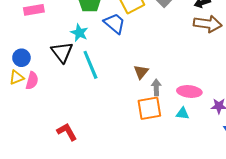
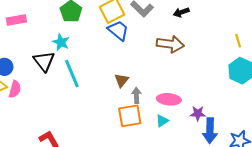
blue trapezoid: (115, 23) -> (118, 30), moved
brown arrow: (208, 24) -> (170, 44), moved
cyan triangle: (183, 113) -> (162, 121), turned -40

